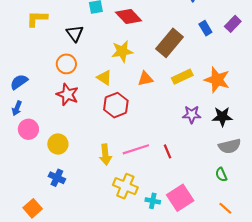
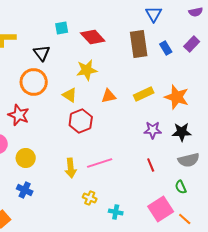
brown rectangle: (170, 43) -> (139, 44), moved, turned -48
orange circle: (66, 64) -> (34, 82), size x1.4
red star: (67, 94) -> (19, 115), moved
red line: (167, 151) -> (151, 165), moved
yellow cross: (125, 186) -> (90, 198), size x0.6
pink square: (180, 198) -> (161, 209), moved

